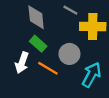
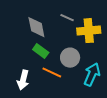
white arrow: (22, 63) -> (23, 80), moved

